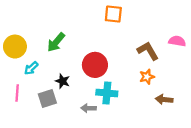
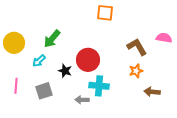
cyan arrow: (31, 68) -> (39, 61), moved
black star: (63, 81) -> (65, 71), moved

